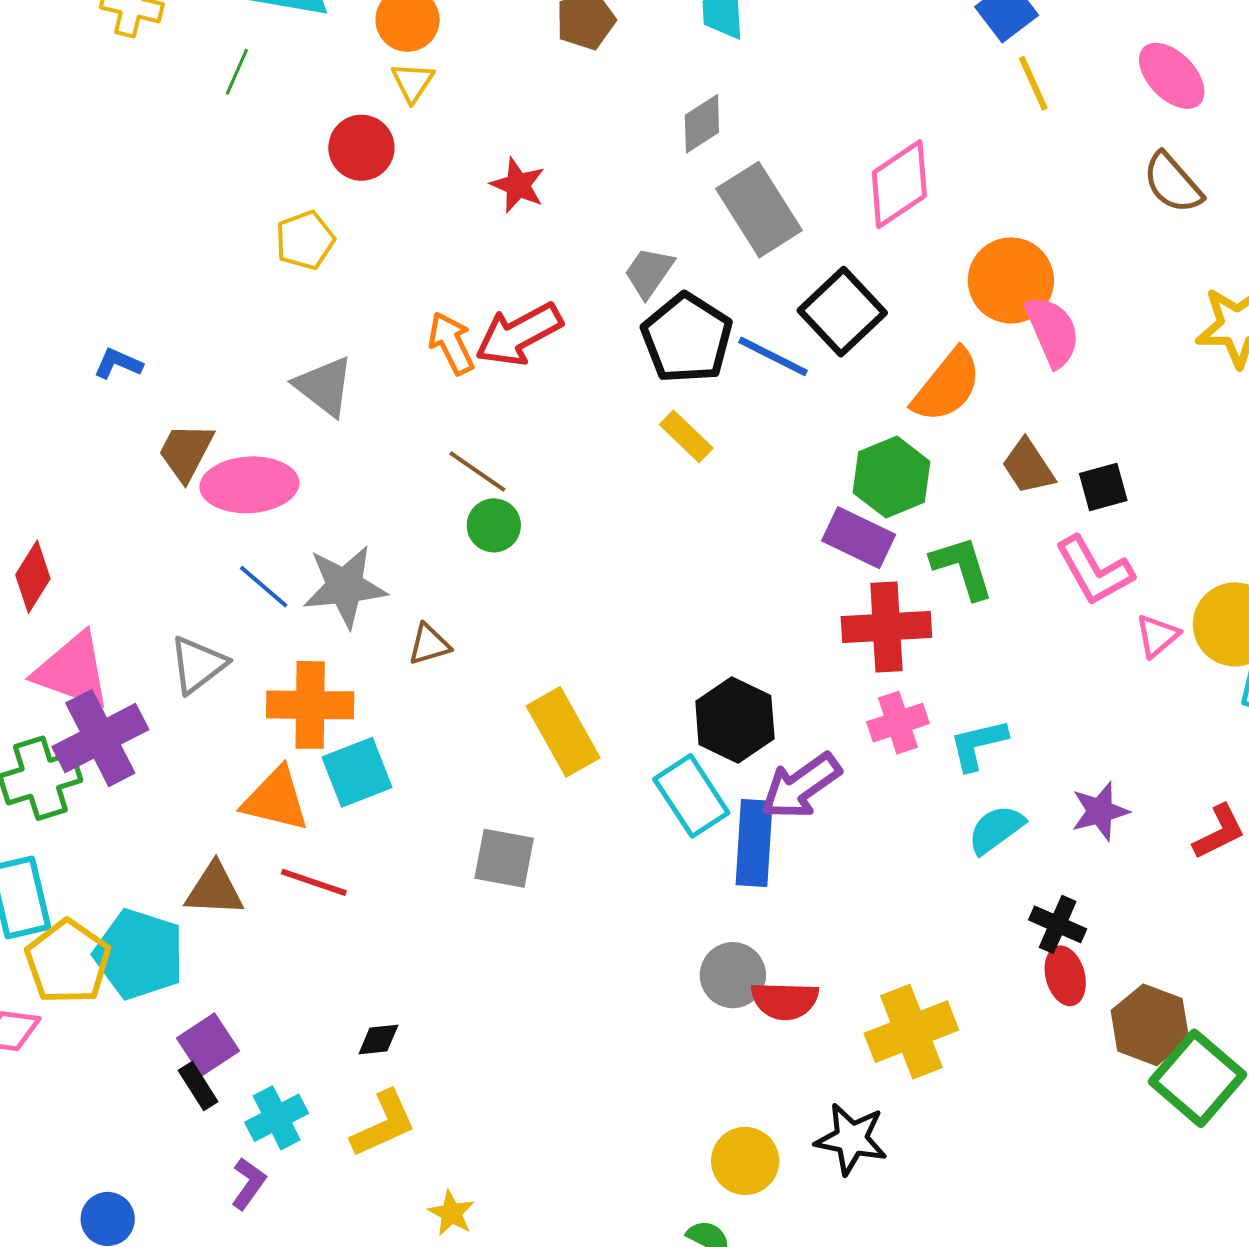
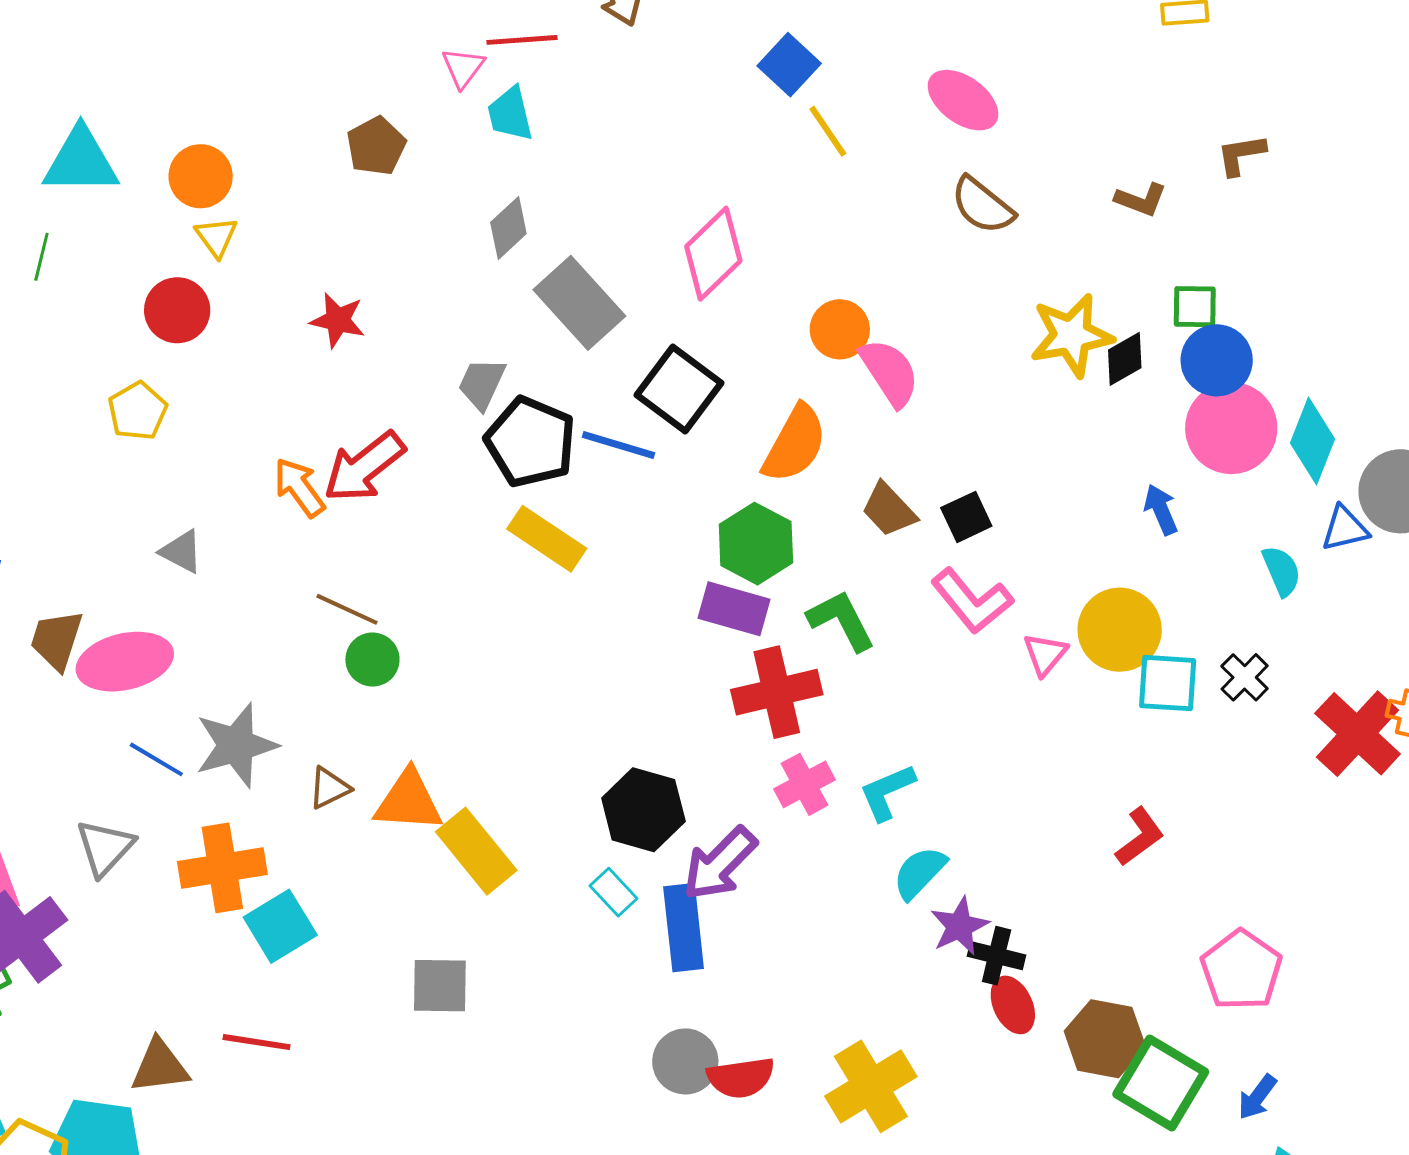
orange circle: (1011, 280) -> (840, 329), size x0.7
gray triangle: (324, 386) -> (181, 552), size x0.7
yellow rectangle: (686, 436) -> (547, 539), size x1.4
cyan rectangle: (691, 796) -> (614, 892), size x0.6
orange triangle: (276, 799) -> (409, 801), moved
purple star: (1100, 811) -> (960, 926), moved

